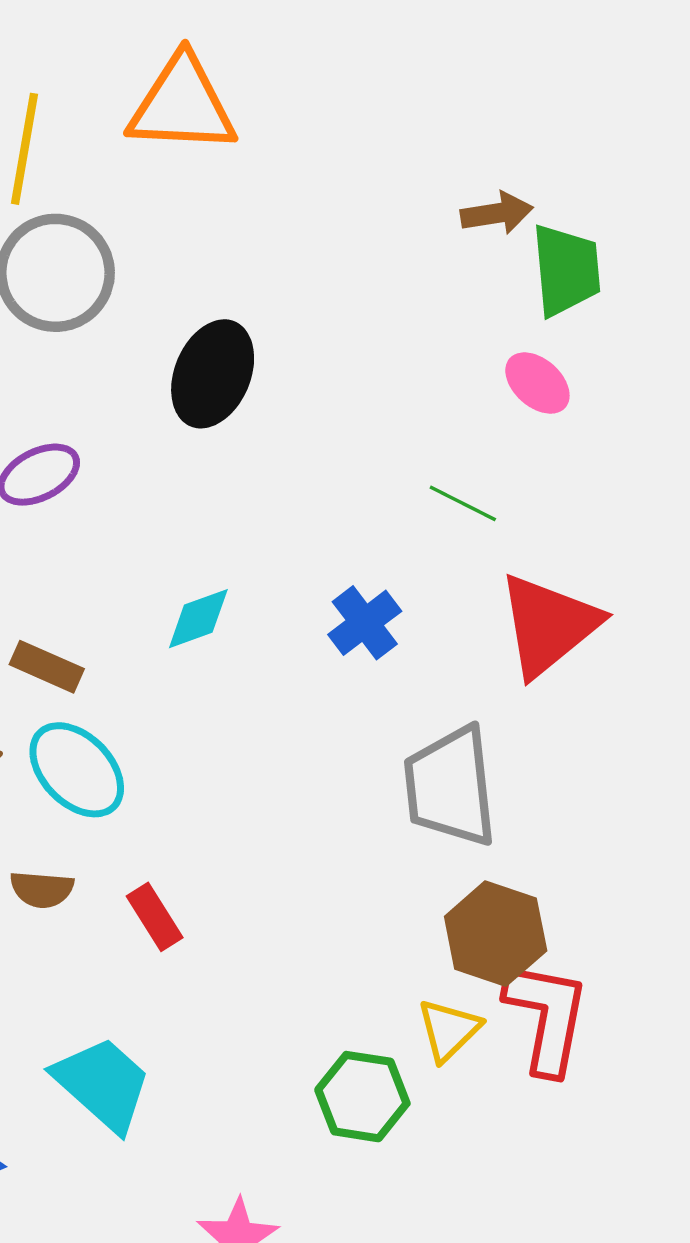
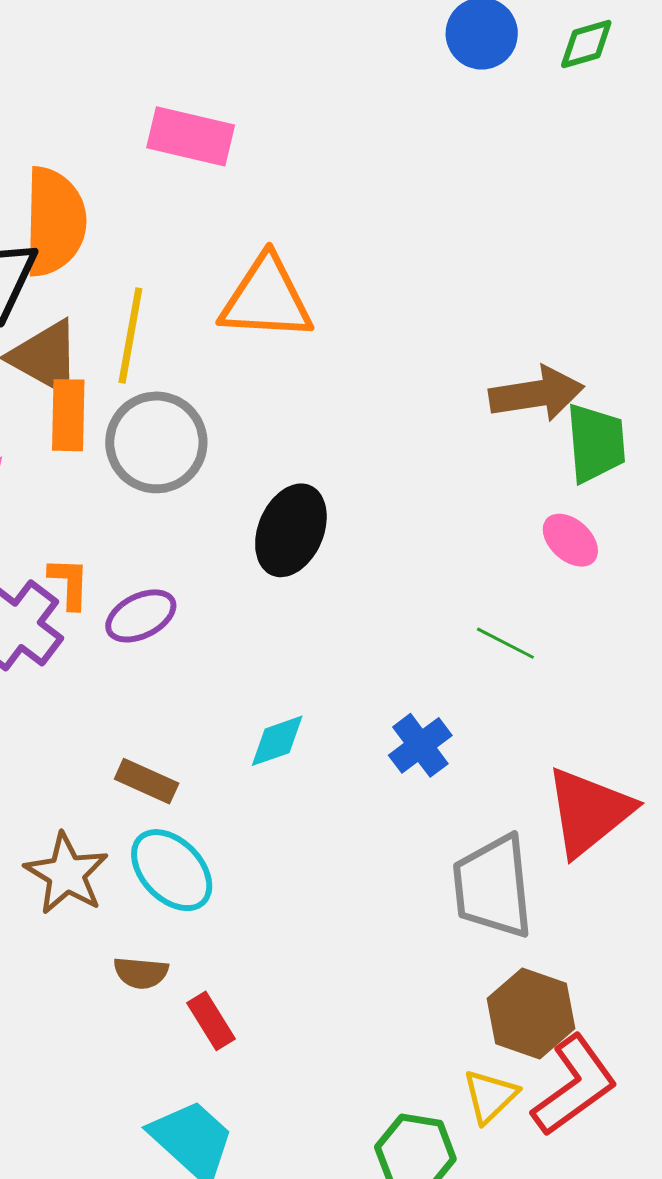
brown arrow: (497, 213) -> (536, 394), size x1.5
red triangle: (549, 625) -> (589, 812), moved
red rectangle: (155, 917) -> (211, 1021), moved
red L-shape: (547, 1017) -> (574, 1086), turned 43

